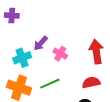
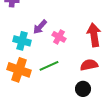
cyan cross: (22, 58) -> (22, 41), turned 36

